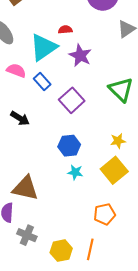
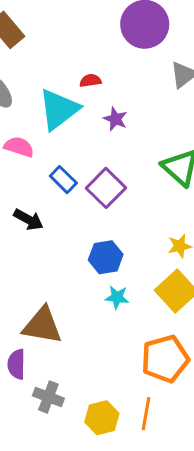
purple star: (80, 56) -> (115, 119), size x0.7
blue rectangle: (42, 82) -> (63, 180), moved
orange pentagon: (105, 214) -> (165, 359), size x1.4

